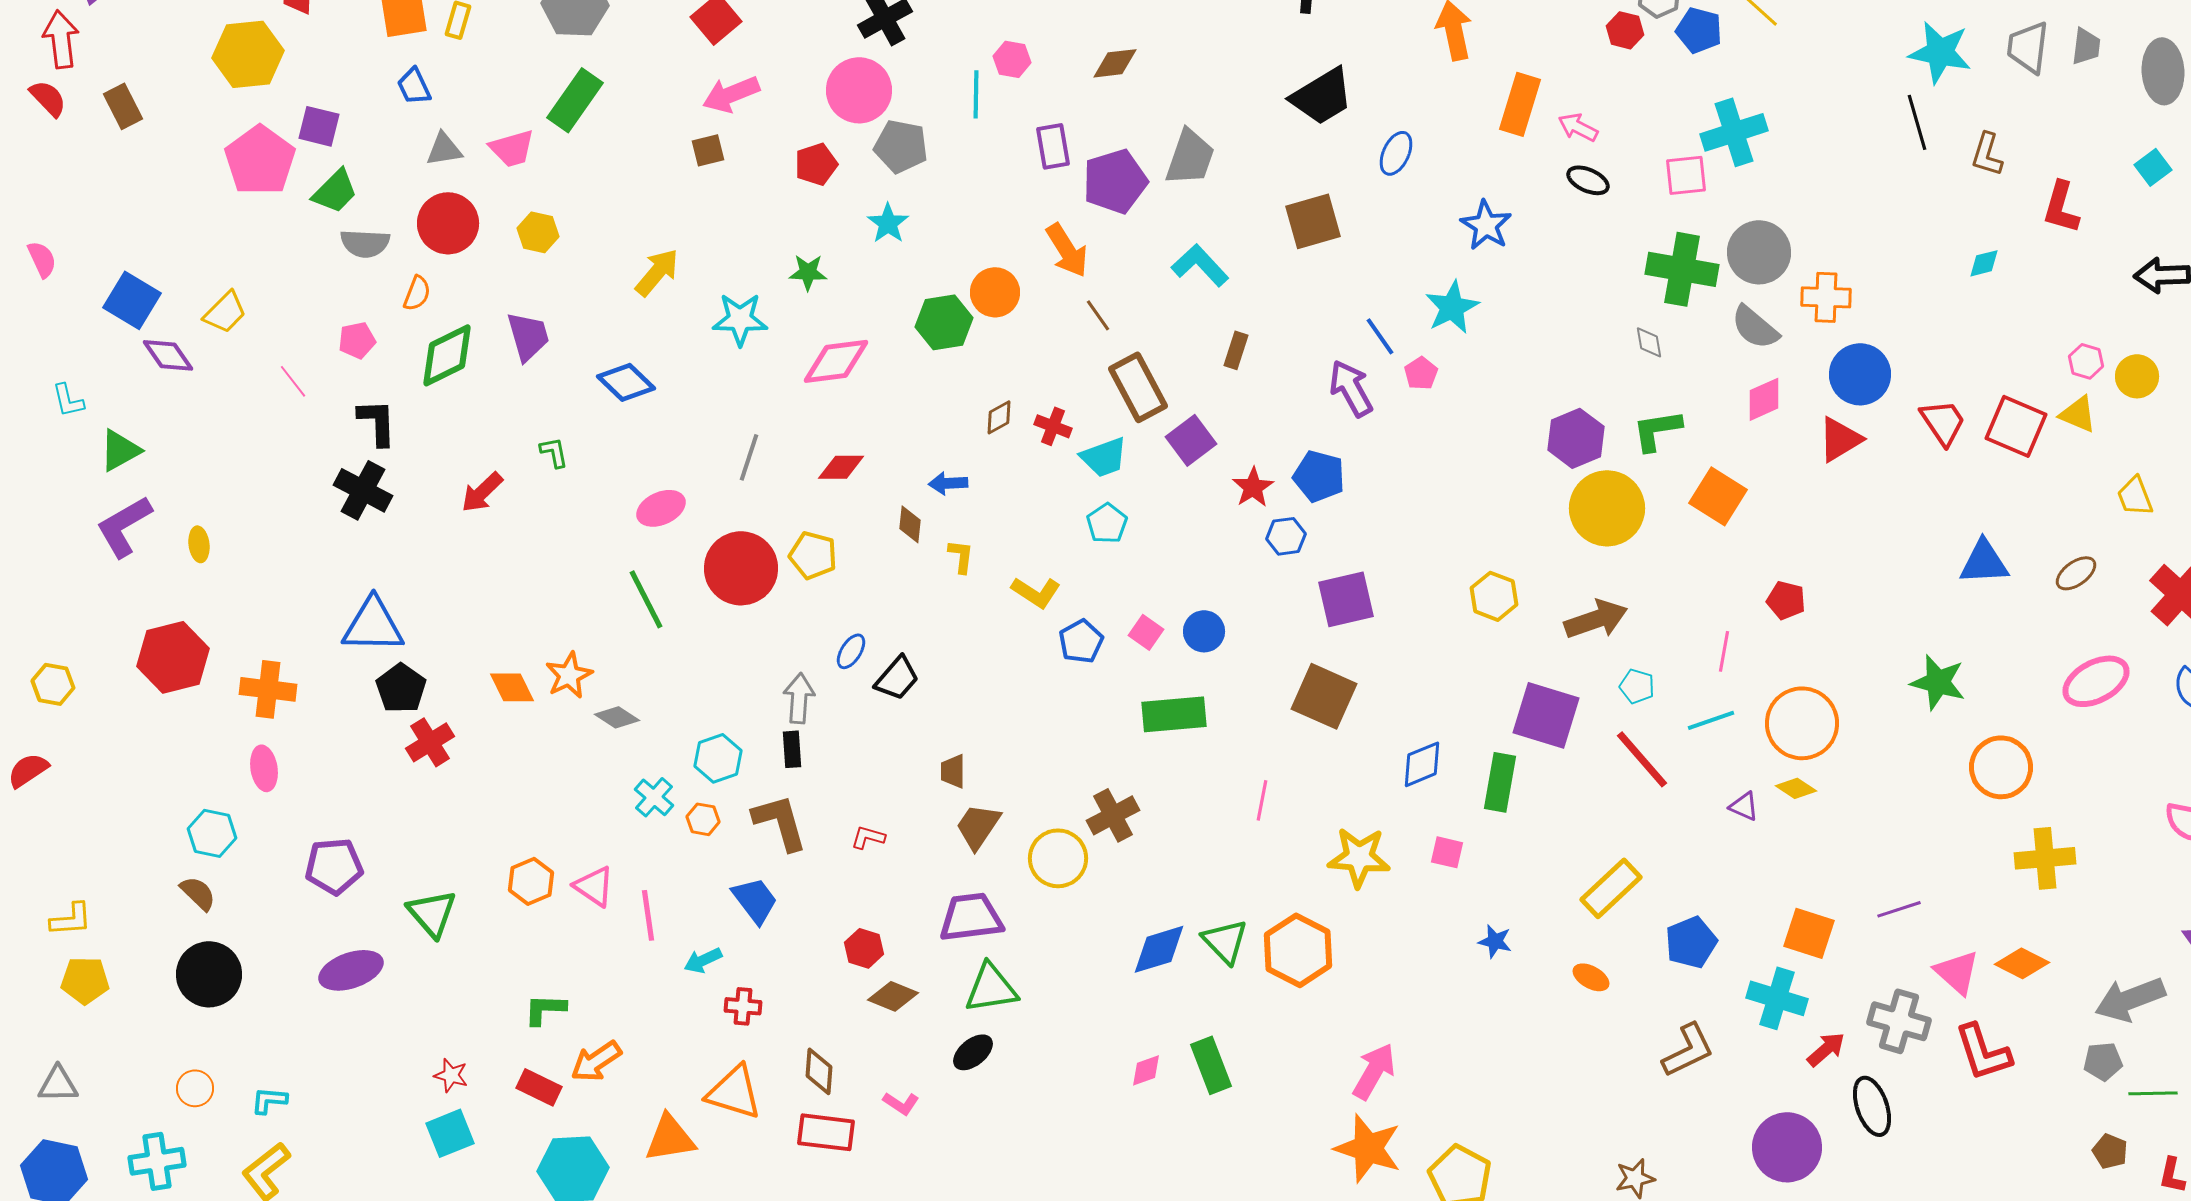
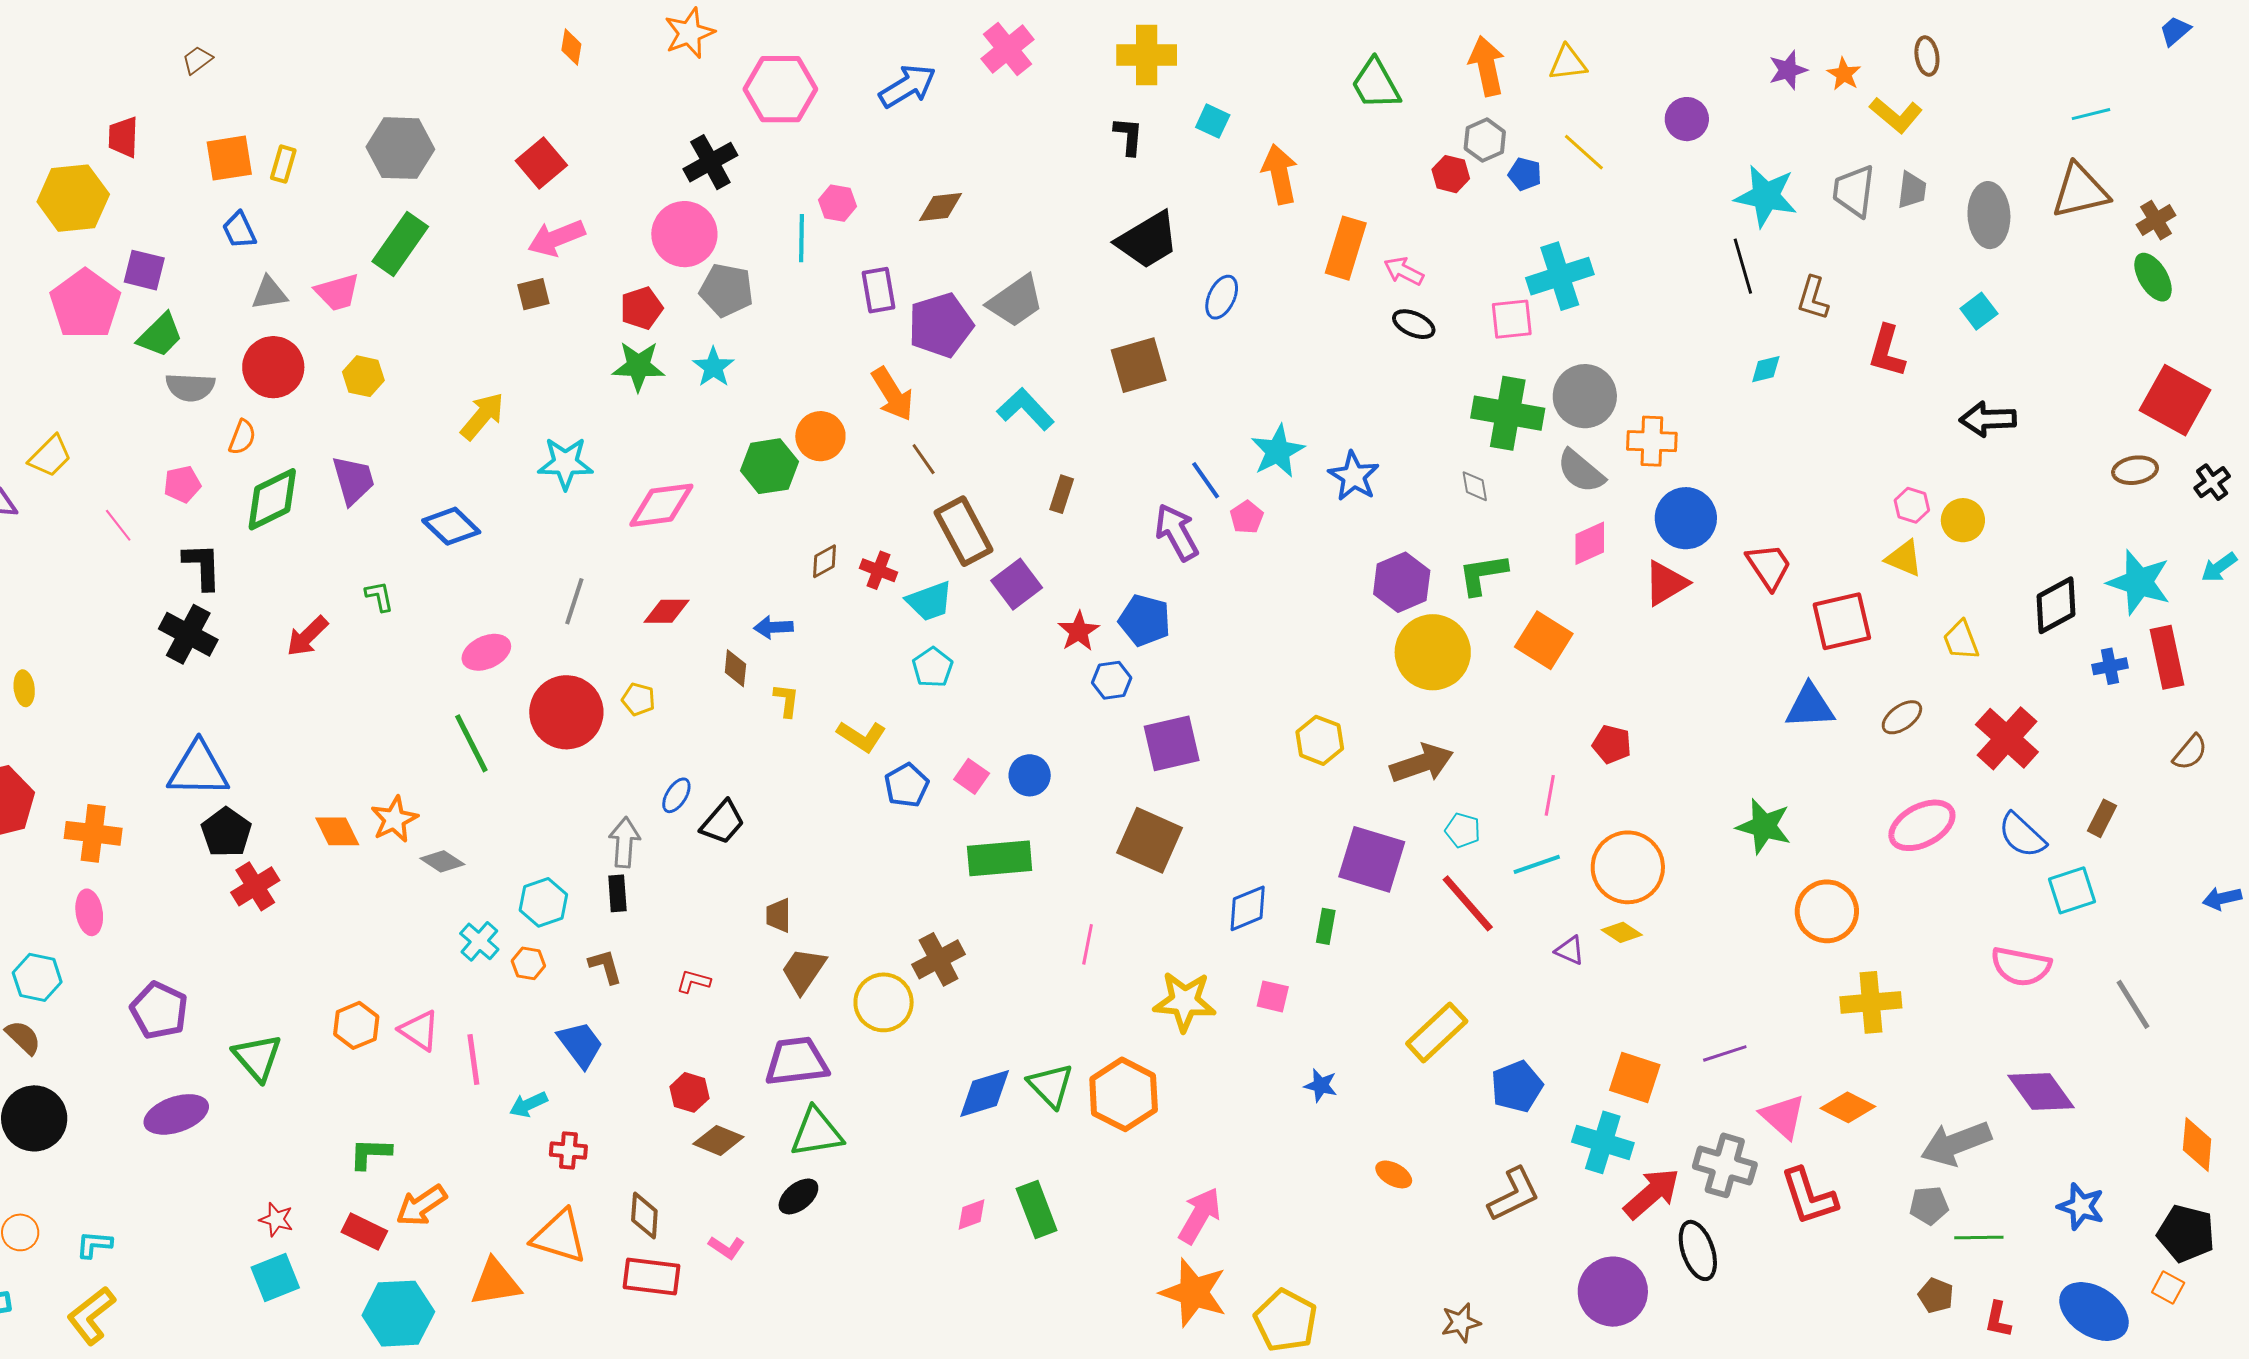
blue pentagon: (1699, 30) -> (1525, 174), size x0.7
gray trapezoid: (1190, 157) -> (1016, 301), turned 36
blue star: (1486, 225) -> (1354, 476), moved
cyan diamond: (1984, 263) -> (1766, 369), moved
green star: (808, 272) -> (638, 366), moved, size x1.4
red square: (2016, 426) -> (1842, 621), moved, turned -36
yellow pentagon: (813, 555) -> (638, 699), size x0.7
green rectangle: (1500, 782) -> (1326, 926), size x0.6
brown L-shape: (780, 822) -> (605, 966), size x0.6
purple pentagon: (334, 866) -> (159, 1010), turned 30
orange ellipse: (1591, 977) -> (1394, 1174), moved
red arrow: (1826, 1049) -> (1652, 1193), size x1.5

